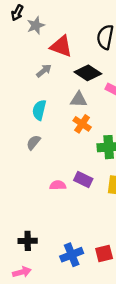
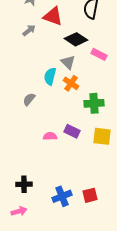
gray arrow: (44, 71) -> (29, 30), moved
gray triangle: (79, 100) -> (68, 62), turned 42
cyan semicircle: (39, 110) -> (50, 76), moved

